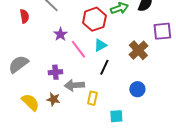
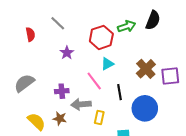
purple square: (162, 31) -> (170, 76), moved
pink line: (78, 49) -> (94, 81), moved
black line: (104, 67) -> (120, 92), moved, turned -35
blue circle: (137, 89) -> (145, 108), size x1.6

